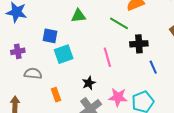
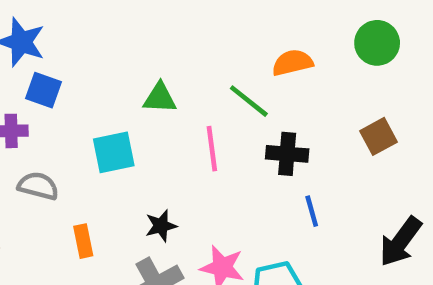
green triangle: (79, 16) -> (160, 98), moved
blue square: (50, 36) -> (44, 90), moved
pink line: (107, 57) -> (212, 149), moved

